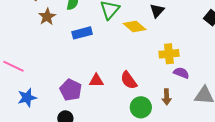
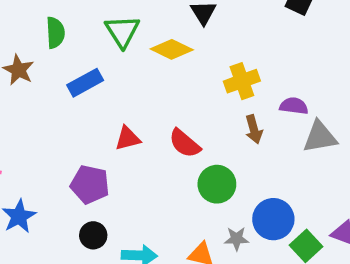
purple semicircle: (181, 73) -> (294, 106), moved
red triangle: (96, 81) -> (128, 138), moved
brown arrow: (167, 97) -> (254, 129), moved

